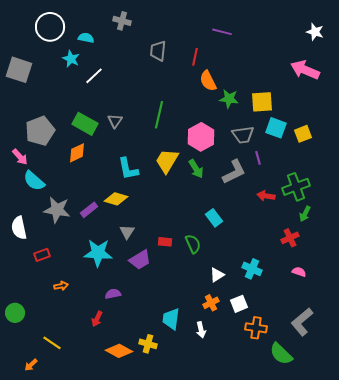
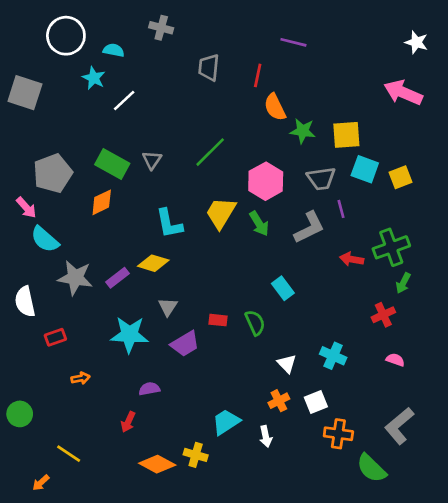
green line: (159, 115) -> (210, 152), turned 32
white triangle: (217, 275) -> (287, 364), turned -42
cyan trapezoid: (171, 319) -> (226, 422), turned 50

